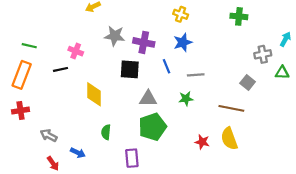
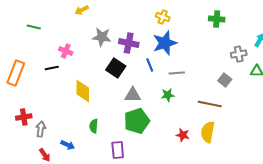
blue star: (183, 42) -> (165, 43), size x1.4
green line: (29, 46) -> (34, 27), moved
black square: (130, 69) -> (116, 68), turned 30
red cross: (21, 111) -> (24, 117), moved
gray arrow: (49, 135) -> (41, 129), turned 70
yellow semicircle: (229, 139) -> (208, 132), turned 30

